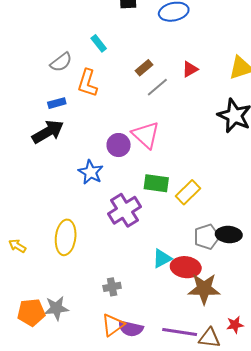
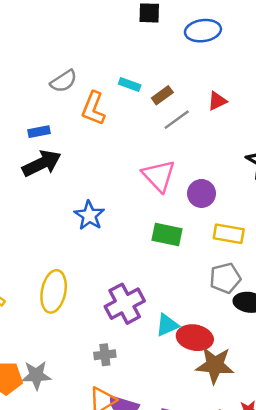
cyan rectangle: (99, 43) -> (130, 85), moved, turned -36
blue rectangle: (57, 103) -> (39, 132), moved
purple circle: (119, 145) -> (202, 193), moved
yellow rectangle: (188, 192) -> (229, 234), moved, turned 50
purple cross: (124, 210) -> (125, 304), moved
gray pentagon: (207, 237) -> (225, 278), moved

